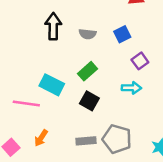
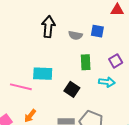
blue square: (122, 34) -> (97, 31), moved, turned 32
green rectangle: (88, 71) -> (86, 62), moved, turned -56
cyan rectangle: (52, 85) -> (43, 74), turned -30

